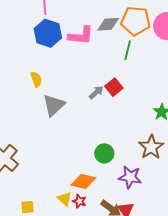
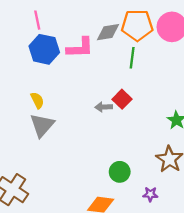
gray arrow: (96, 92) -> (104, 107), turned -133
gray triangle: (54, 105) -> (42, 125), moved
purple star: (130, 177) -> (150, 194), size x0.6

